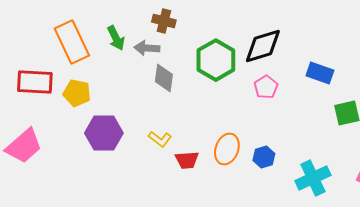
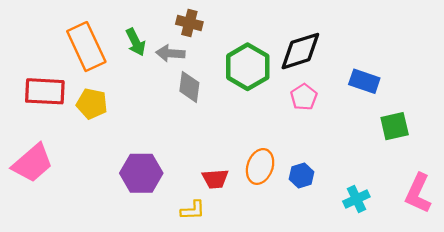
purple hexagon: (104, 133) -> (141, 173), moved
yellow L-shape: (160, 139) -> (193, 210), moved, turned -40
cyan cross: (313, 178) -> (356, 199), size x0.7

